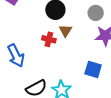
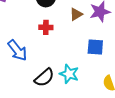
brown triangle: (65, 31) -> (76, 14), moved, turned 40

